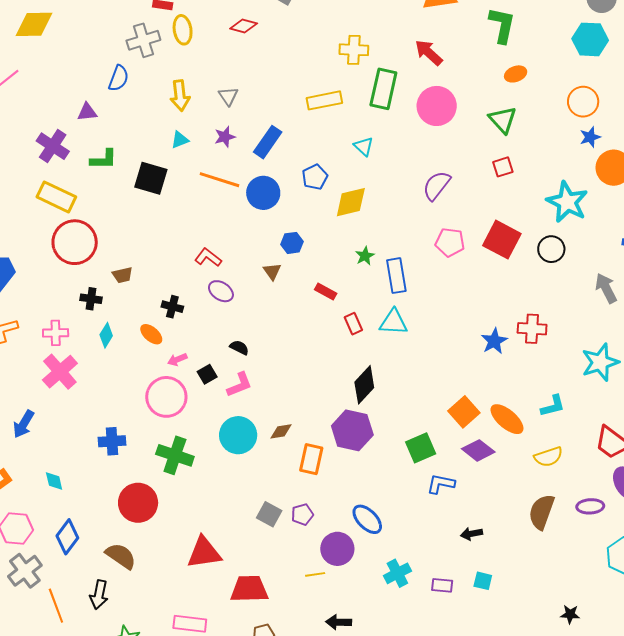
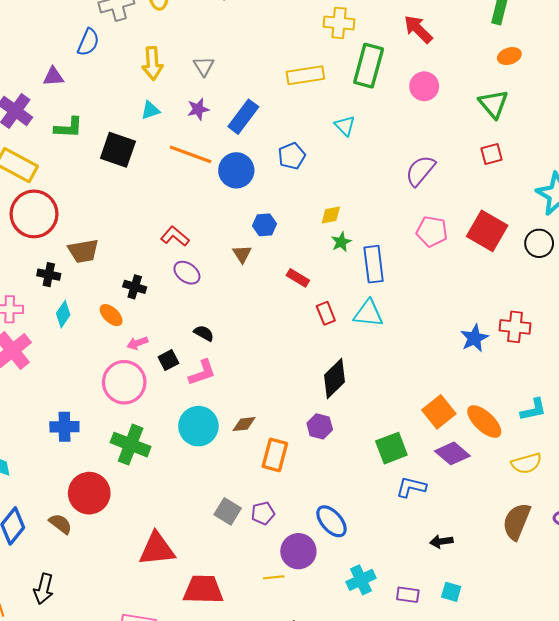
pink circle: (437, 106) -> (424, 86), size x0.7
yellow diamond: (351, 202) -> (331, 215), moved, size x0.6
brown trapezoid: (123, 275) -> (83, 251), size x1.4
purple hexagon: (352, 430) -> (320, 426), size x0.6
brown semicircle: (121, 556) -> (60, 524), moved, size x0.7

